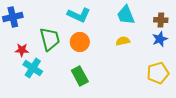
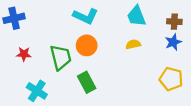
green trapezoid: (50, 39) -> (61, 57), moved
cyan cross: (33, 68) -> (37, 91), moved
yellow pentagon: (158, 73) -> (171, 79), turned 30

